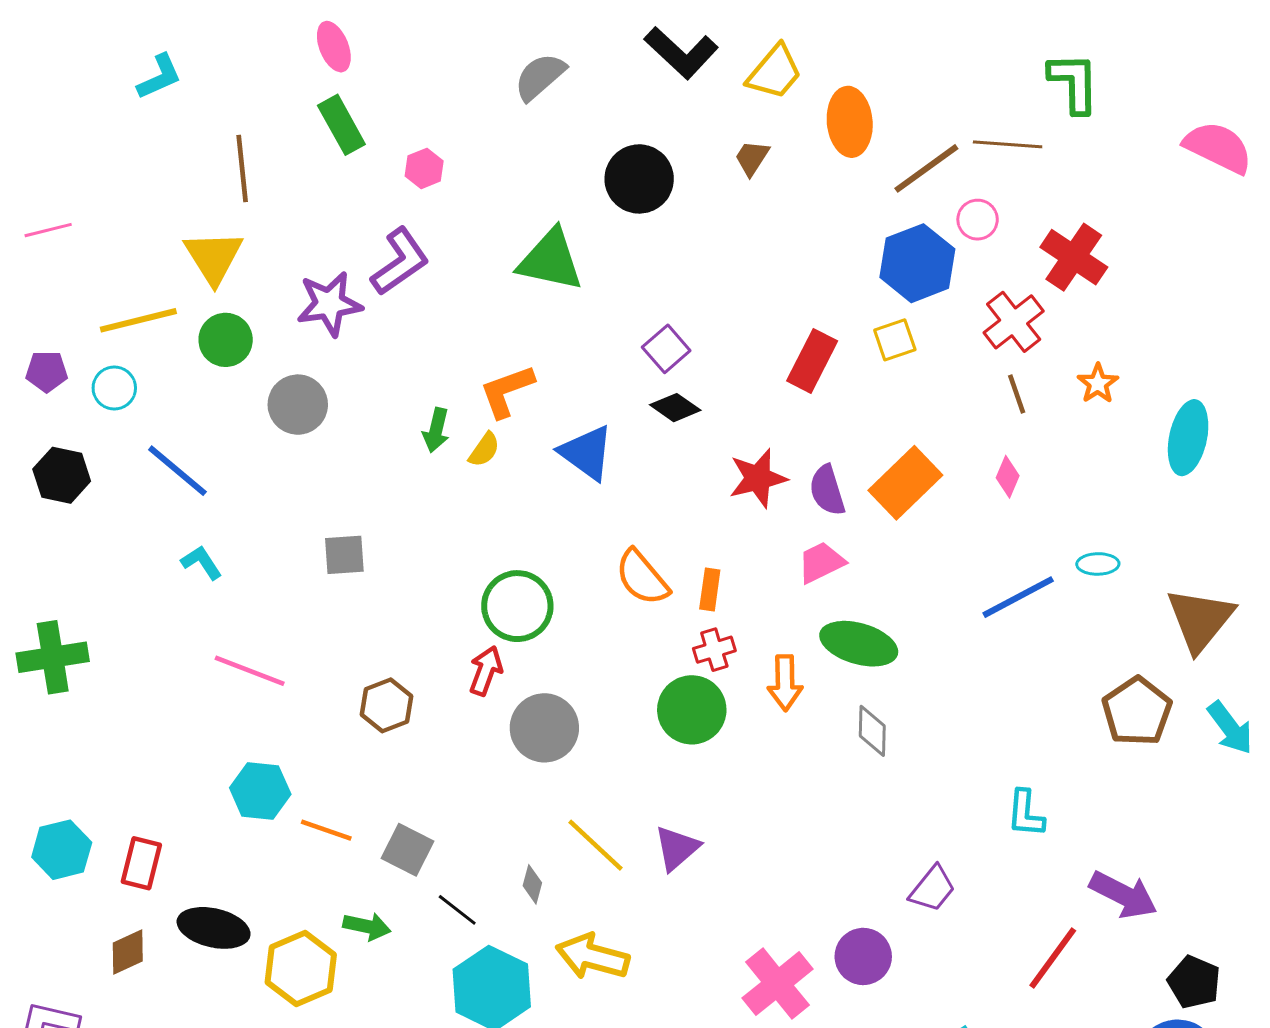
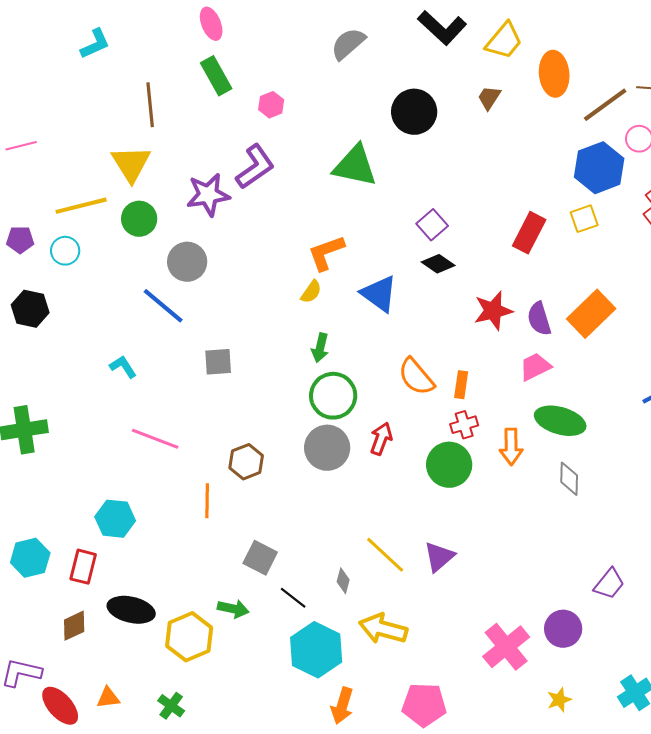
green arrow: (436, 430) -> (320, 348), moved
blue line: (177, 471) -> (163, 306), moved
red arrow: (486, 671) -> (381, 439), moved
gray circle: (544, 728) -> (327, 448), moved
cyan hexagon: (260, 791) -> (115, 519), moved
orange line: (326, 830) -> (207, 501), moved, turned 72

